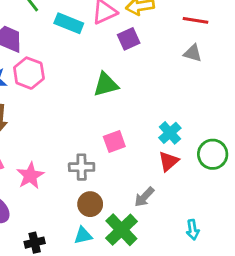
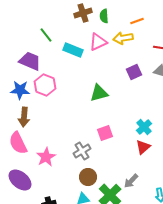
purple square: (129, 39) -> (134, 72), moved
gray cross: (82, 167) -> (82, 151), turned -30
gray arrow: (144, 197) -> (131, 181), moved

